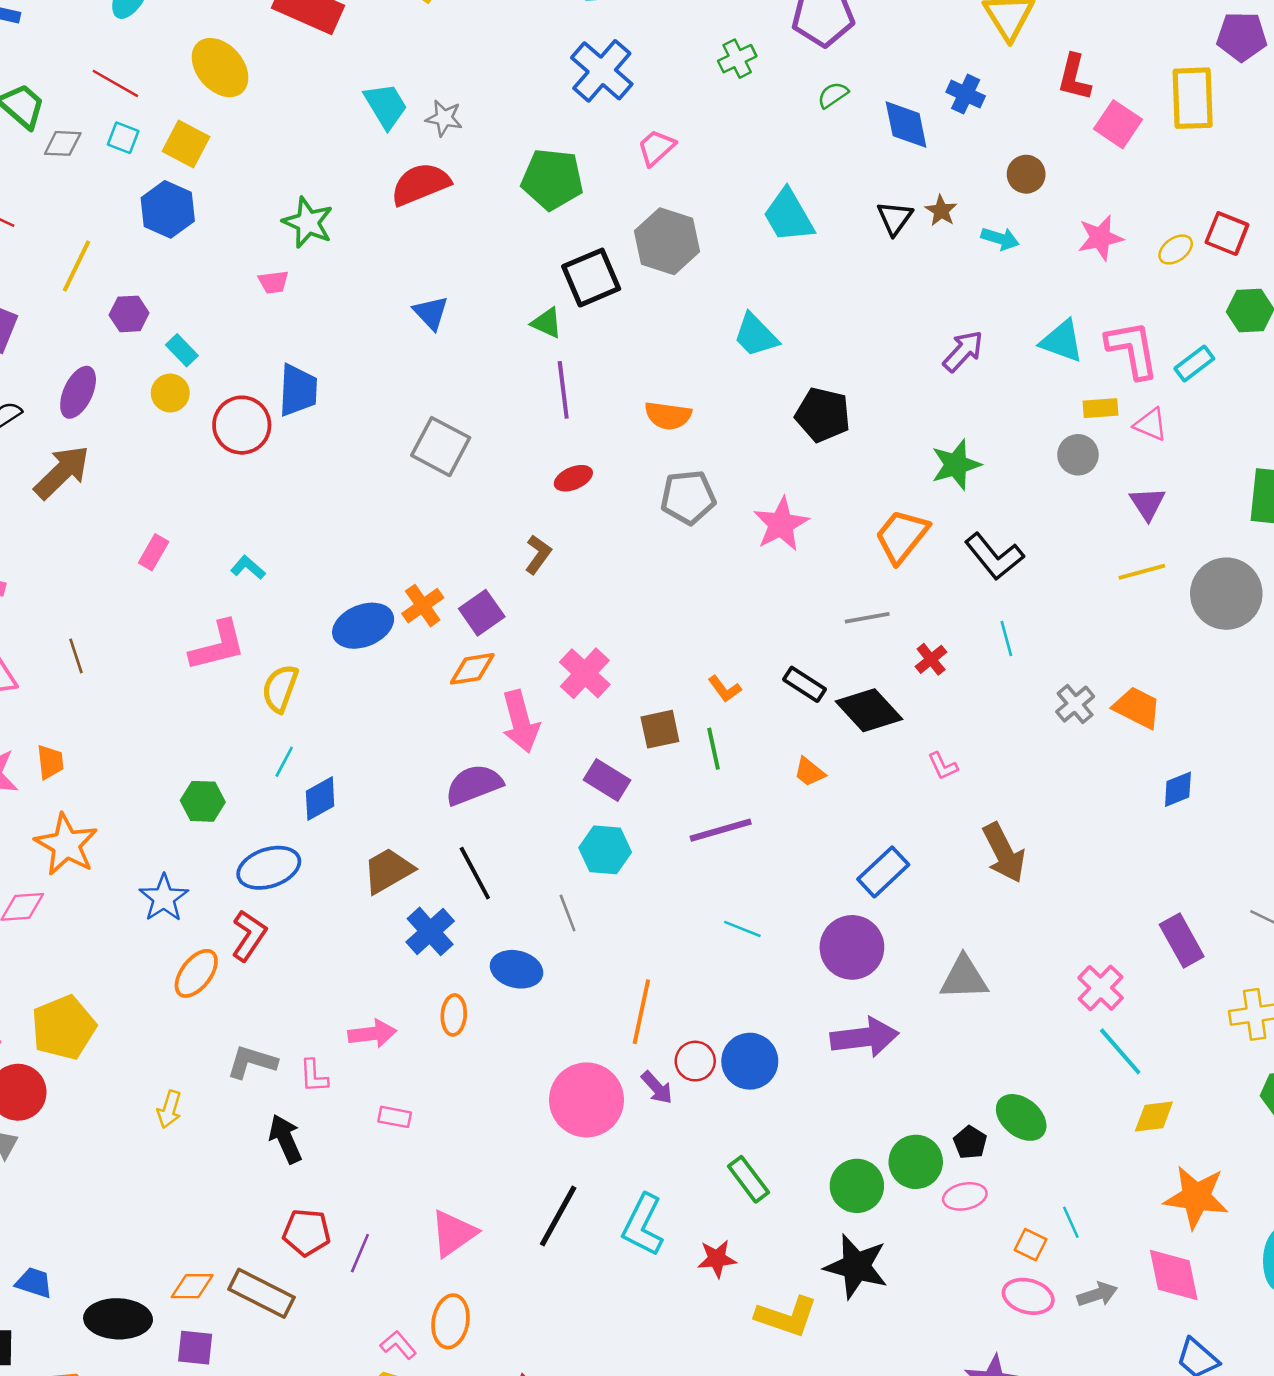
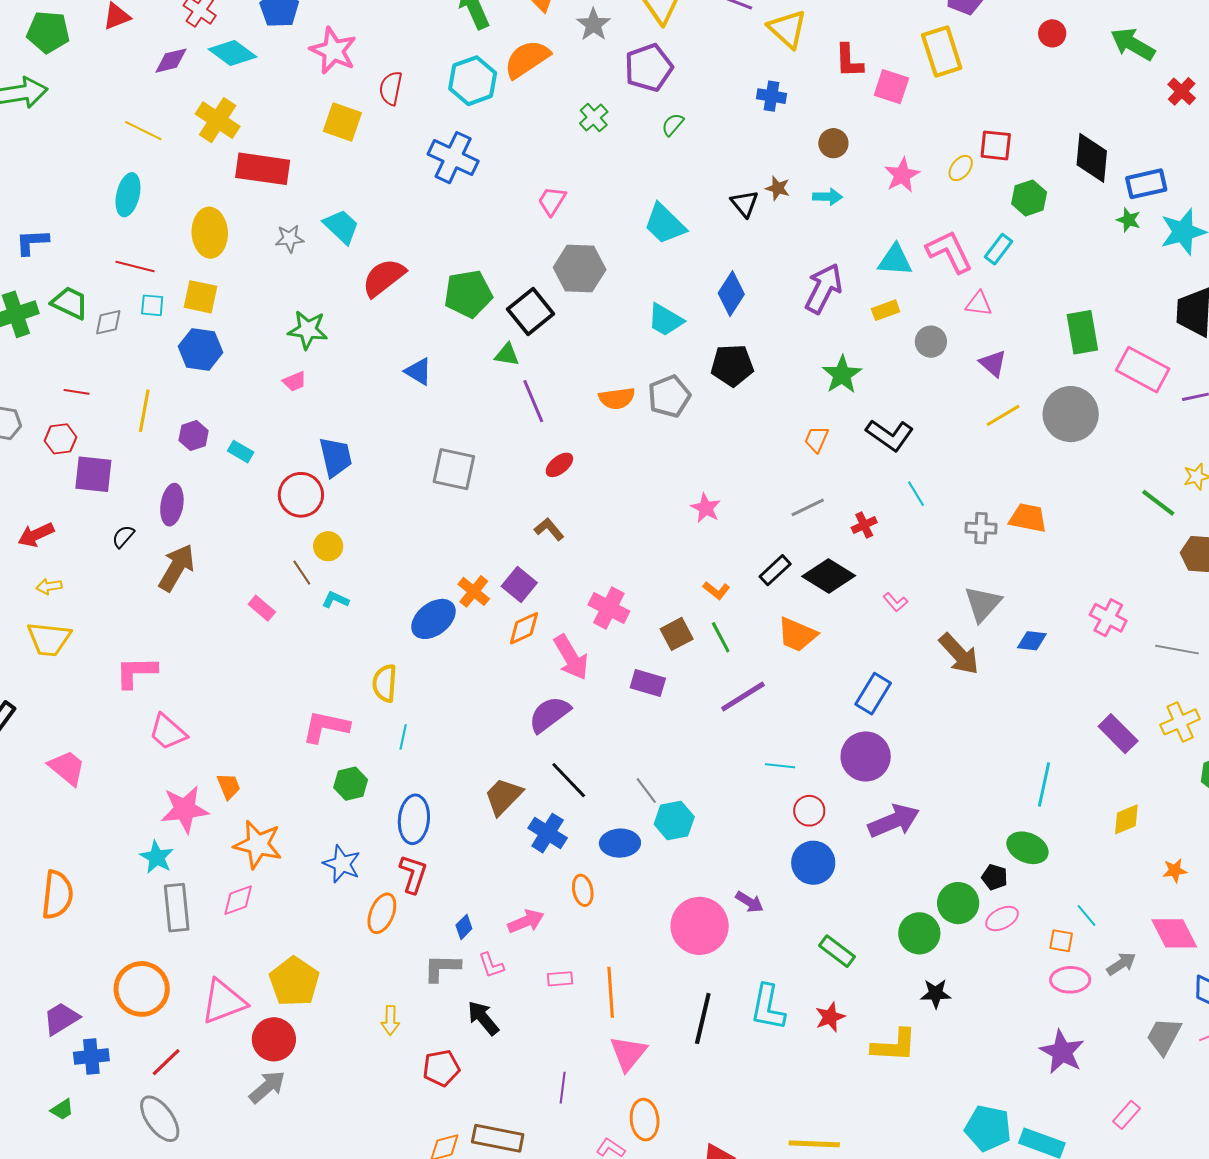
yellow ellipse: (220, 68) -> (210, 233), turned 54
blue cross: (602, 71) -> (453, 158), moved
gray star: (444, 118) -> (290, 239), moved
blue diamond: (906, 125) -> (731, 294), moved, turned 60
green pentagon: (552, 179) -> (468, 294), moved
purple arrow: (963, 351) -> (824, 288), size x1.4
yellow circle: (170, 393) -> (328, 546), moved
yellow rectangle: (1101, 408) -> (886, 310), moved
gray pentagon: (688, 497) -> (669, 396), moved
pink star: (781, 524) -> (706, 508), moved, size x0.7
orange trapezoid: (902, 536) -> (817, 439), size x0.6
pink rectangle: (154, 552) -> (262, 608), turned -64
brown L-shape: (538, 555) -> (549, 529), turned -60
pink L-shape: (218, 646) -> (326, 727), moved, turned -138
brown line: (76, 656) -> (302, 573), moved
red cross: (931, 659) -> (864, 525), turned 30
black rectangle: (805, 684) -> (775, 570), turned -60
gray cross: (1075, 704) -> (981, 528), turned -32
orange trapezoid: (809, 772) -> (797, 635), size x1.6
blue diamond: (1178, 789) -> (1032, 641), moved, turned 44
blue diamond: (320, 799) -> (464, 927), moved, size x0.7
cyan hexagon: (605, 850) -> (674, 821), moved
blue ellipse: (269, 868) -> (414, 819), turned -51
purple rectangle: (1182, 941) -> (1118, 734), moved
gray triangle: (964, 978) -> (983, 604), moved, turned -30
pink cross: (1101, 988) -> (1108, 618), moved
orange line: (641, 1012) -> (611, 992), moved
cyan line: (1120, 1051) -> (1044, 785), moved, turned 69
red circle: (695, 1061) -> (809, 811), moved
orange star: (1196, 1197) -> (1175, 871), size x0.5
red pentagon: (307, 1232) -> (441, 1068), moved
black star: (856, 1266) -> (936, 994), size x0.6

